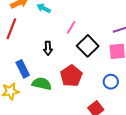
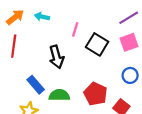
black arrow: (48, 48) -> (57, 57), size x1.5
red pentagon: (71, 76) -> (95, 94), moved

